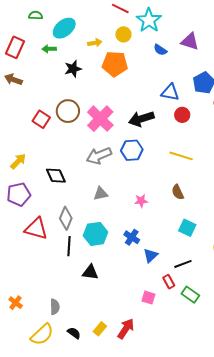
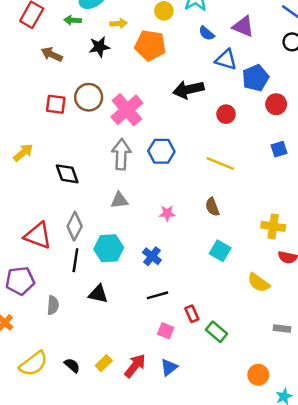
yellow arrow: (95, 43) -> (119, 23), moved
brown arrow: (13, 79) -> (52, 54), moved
blue triangle: (170, 92) -> (226, 60), moved
red square: (41, 119) -> (56, 104), turned -30
black arrow: (141, 119) -> (188, 89), moved
gray arrow: (99, 156) -> (121, 154), turned 110
purple pentagon: (19, 194) -> (20, 281), moved
blue triangle: (151, 255) -> (169, 367), moved
black line: (183, 264) -> (158, 295), moved
gray semicircle: (55, 307) -> (53, 305), moved

